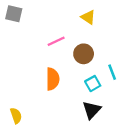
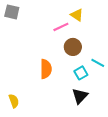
pink line: (56, 41) -> (61, 27), moved
cyan line: (112, 72) -> (98, 63), turned -40

